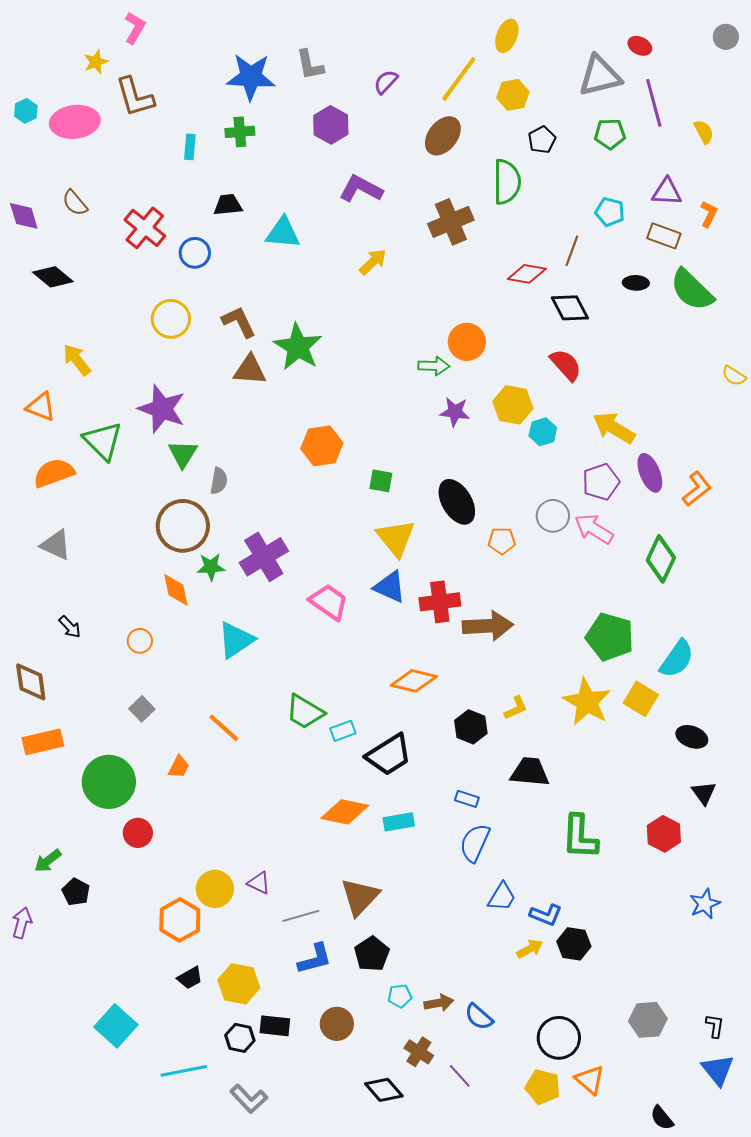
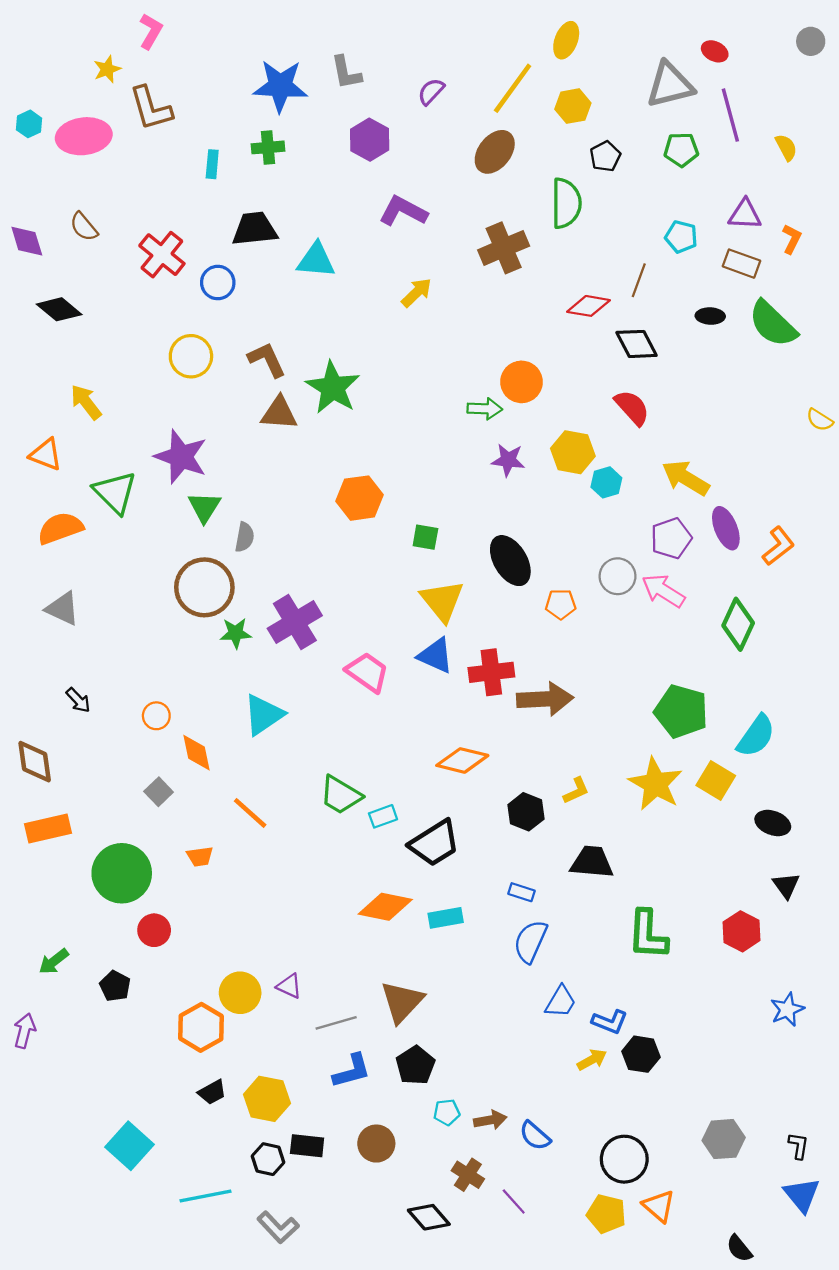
black trapezoid: (228, 205) -> (255, 229), size x1.4
orange diamond: (176, 590) -> (197, 753), moved
orange trapezoid: (179, 767) -> (200, 857), turned 55
black pentagon: (76, 892) -> (115, 986), moved

